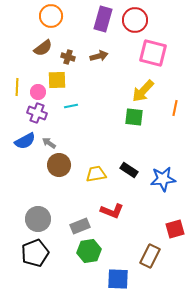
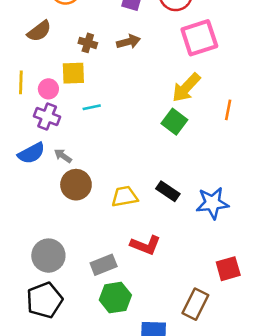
brown semicircle: (43, 48) -> (39, 31), moved
pink square: (153, 53) -> (199, 38), turned -32
green square: (134, 117) -> (174, 122), turned 30

